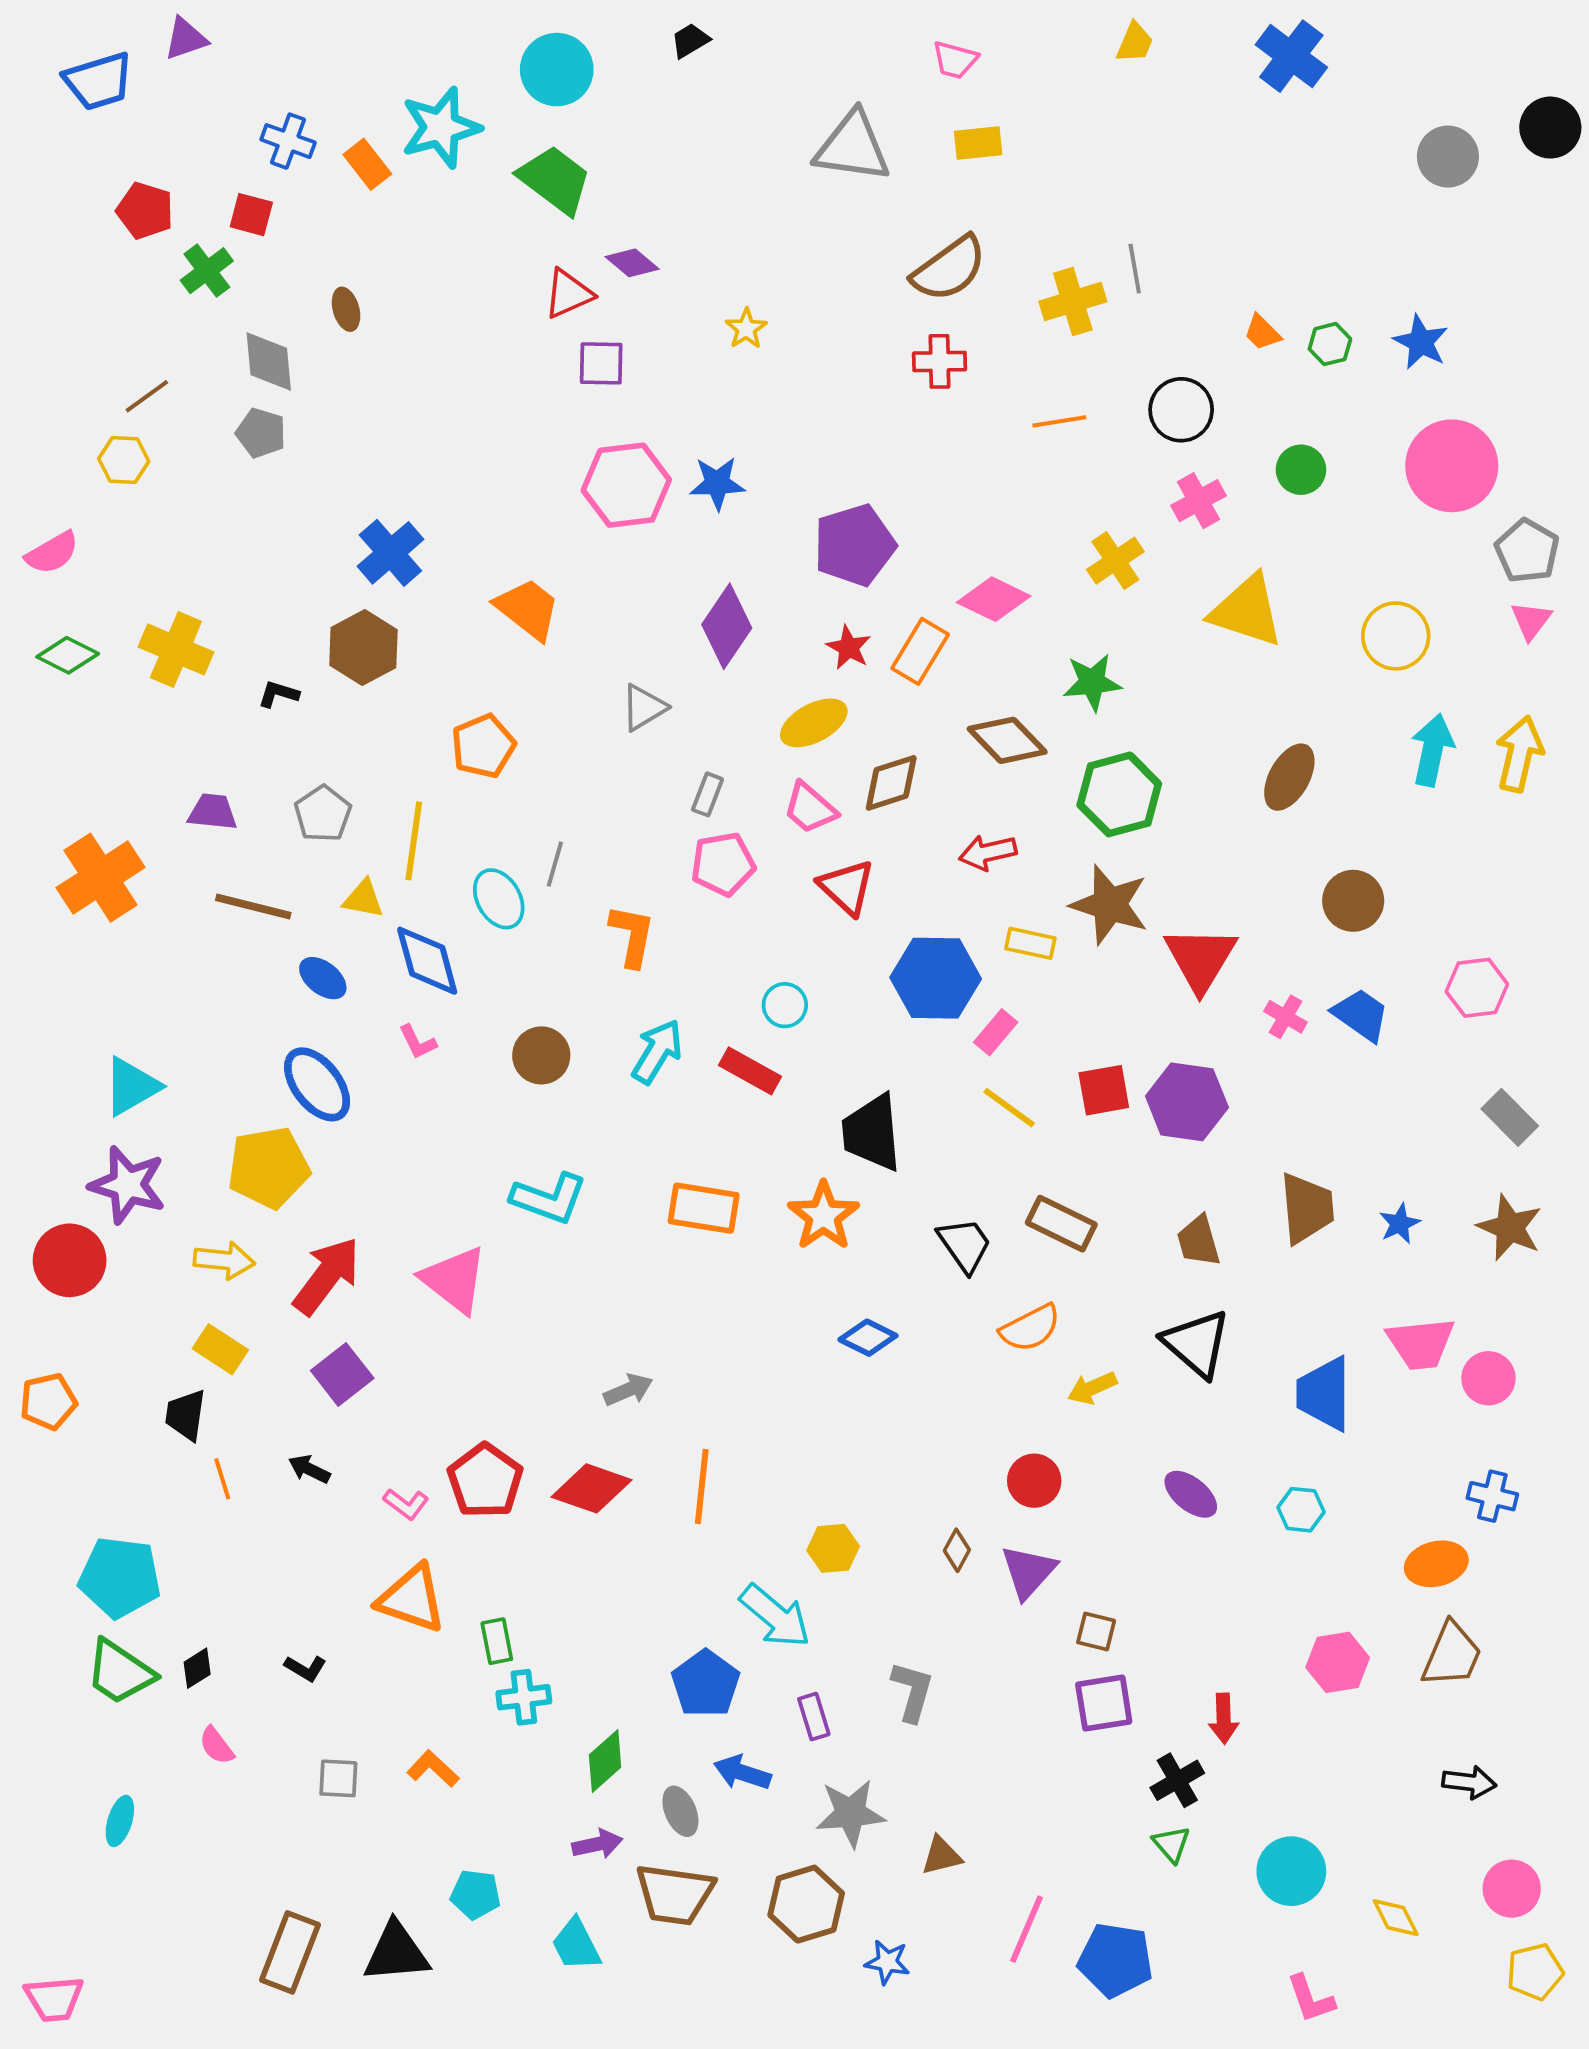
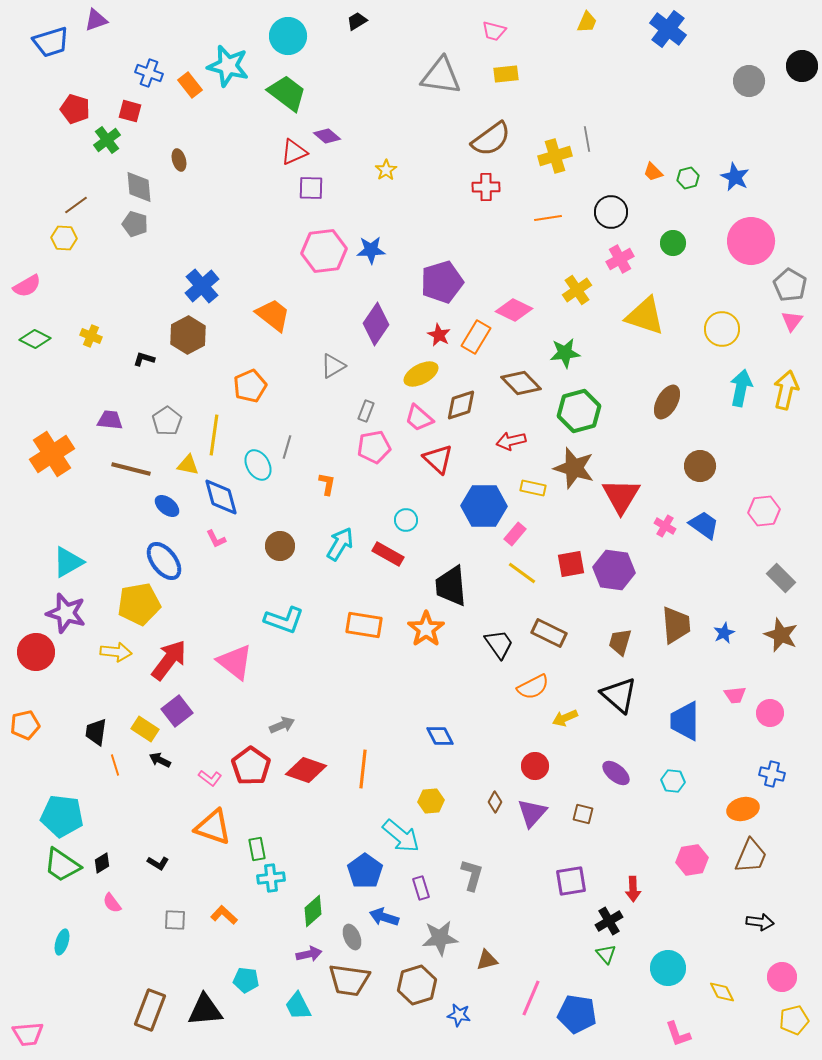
cyan star: (441, 128) -> (228, 66), turned 30
yellow cross: (176, 649) -> (91, 336), size x0.6
orange L-shape: (632, 936) -> (327, 484), size x0.7
brown trapezoid: (1199, 1241) -> (620, 642), turned 32
blue diamond: (868, 1338) -> (440, 736), moved, turned 36
pink trapezoid: (1421, 1343) -> (735, 695), size x0.6
yellow rectangle: (220, 1349) -> (145, 729), moved
gray arrow: (628, 1390) -> (282, 725), moved
brown square: (1096, 1631) -> (583, 814), moved

